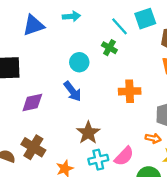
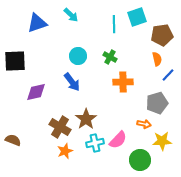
cyan arrow: (71, 16) -> (71, 15), turned 49
cyan line: (120, 26) -> (114, 24), turned 42
green cross: (109, 48) -> (110, 57), moved
brown cross: (33, 147) -> (60, 127), moved

